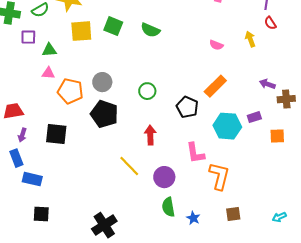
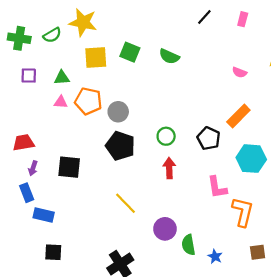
purple square: (28, 37) -> (29, 76), moved
orange pentagon: (70, 91) -> (88, 101), moved
green circle: (147, 91) -> (166, 136), moved
yellow line: (129, 166) -> (126, 203), moved
purple circle: (164, 177) -> (165, 229), moved

